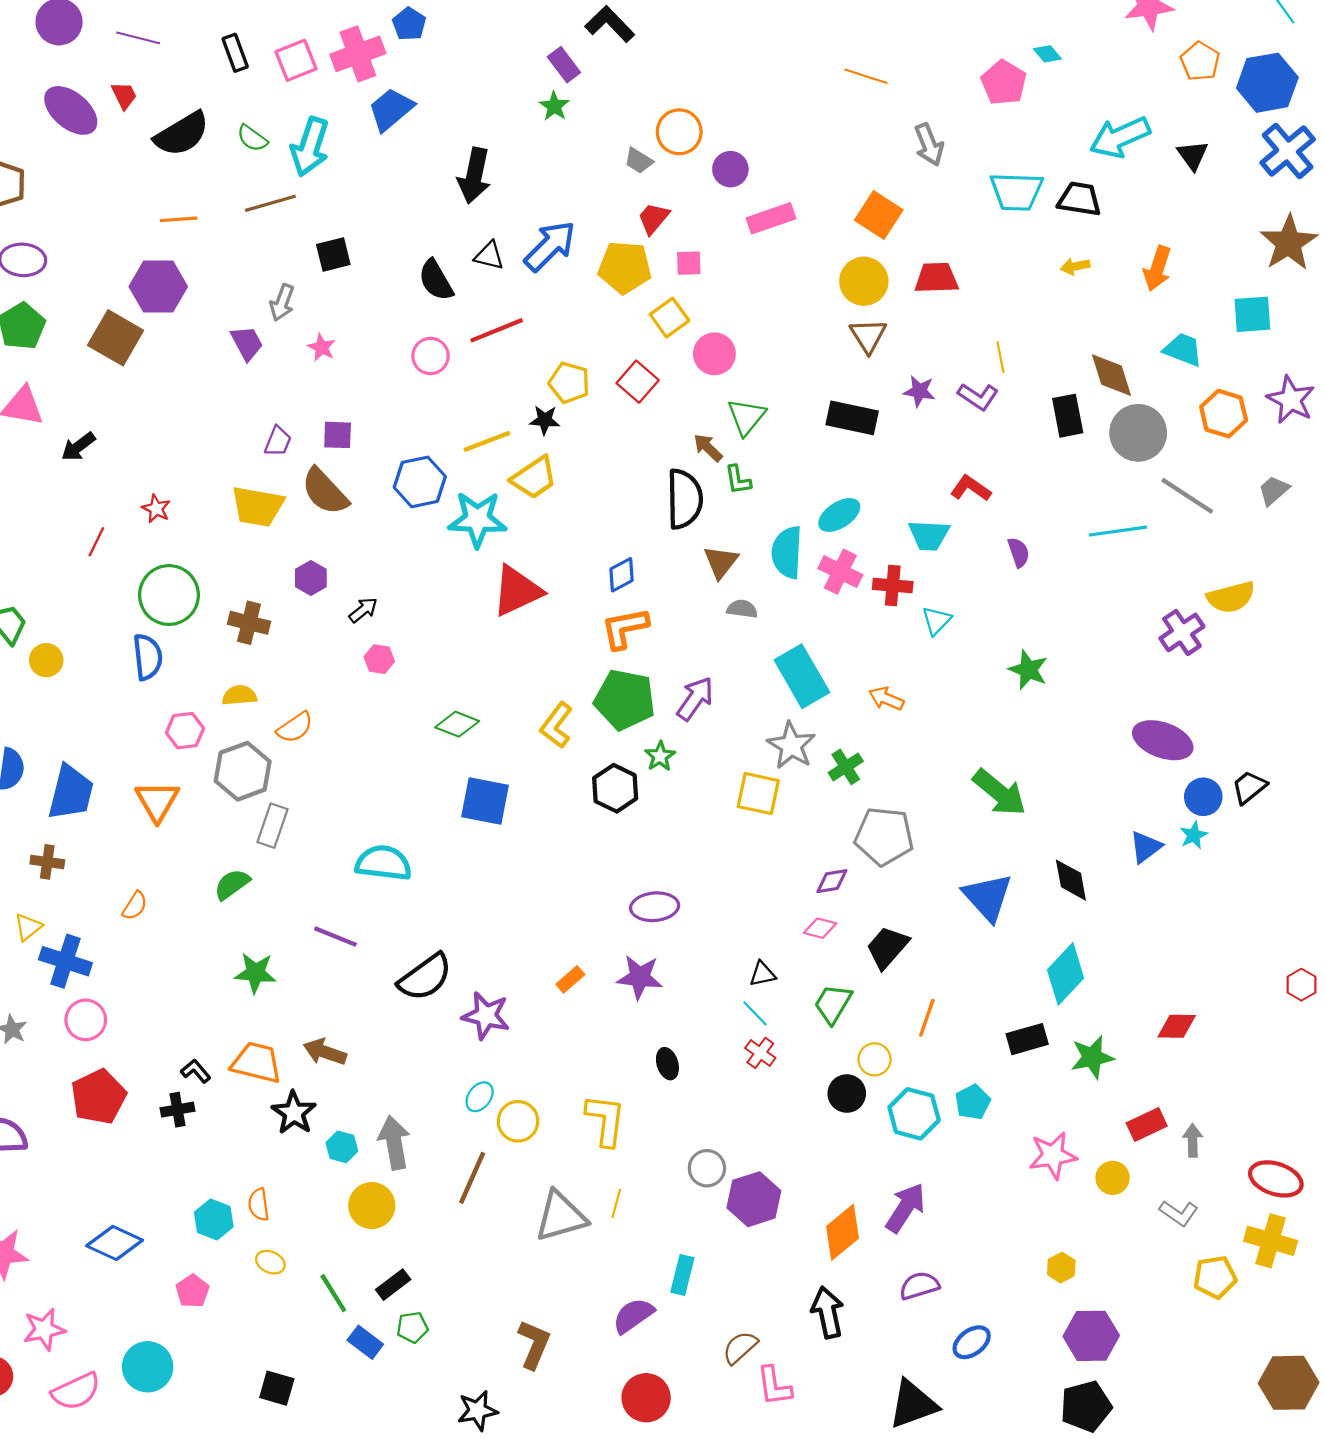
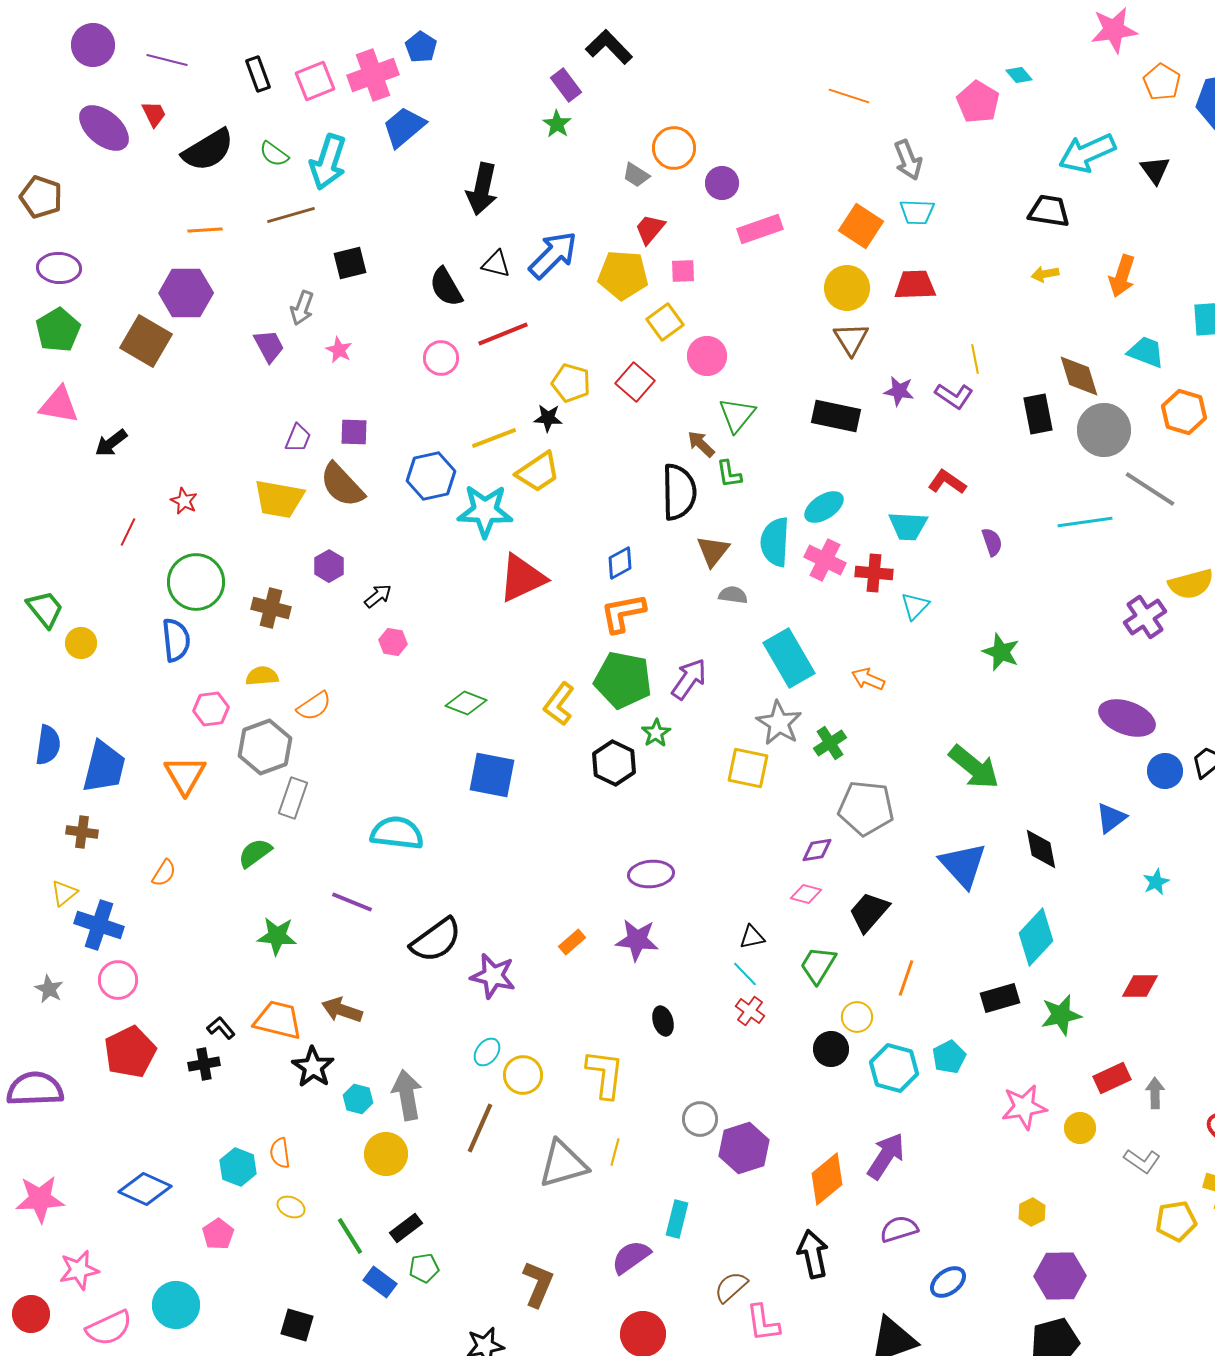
cyan trapezoid: (1016, 192) -> (917, 212), moved, size x0.7
cyan star: (1194, 835) -> (1156, 882), moved

